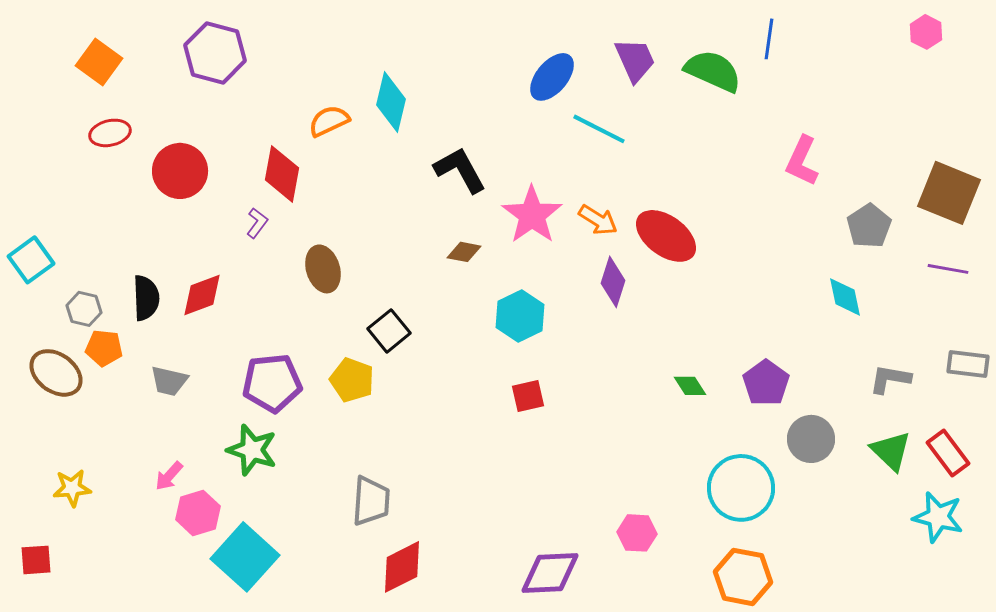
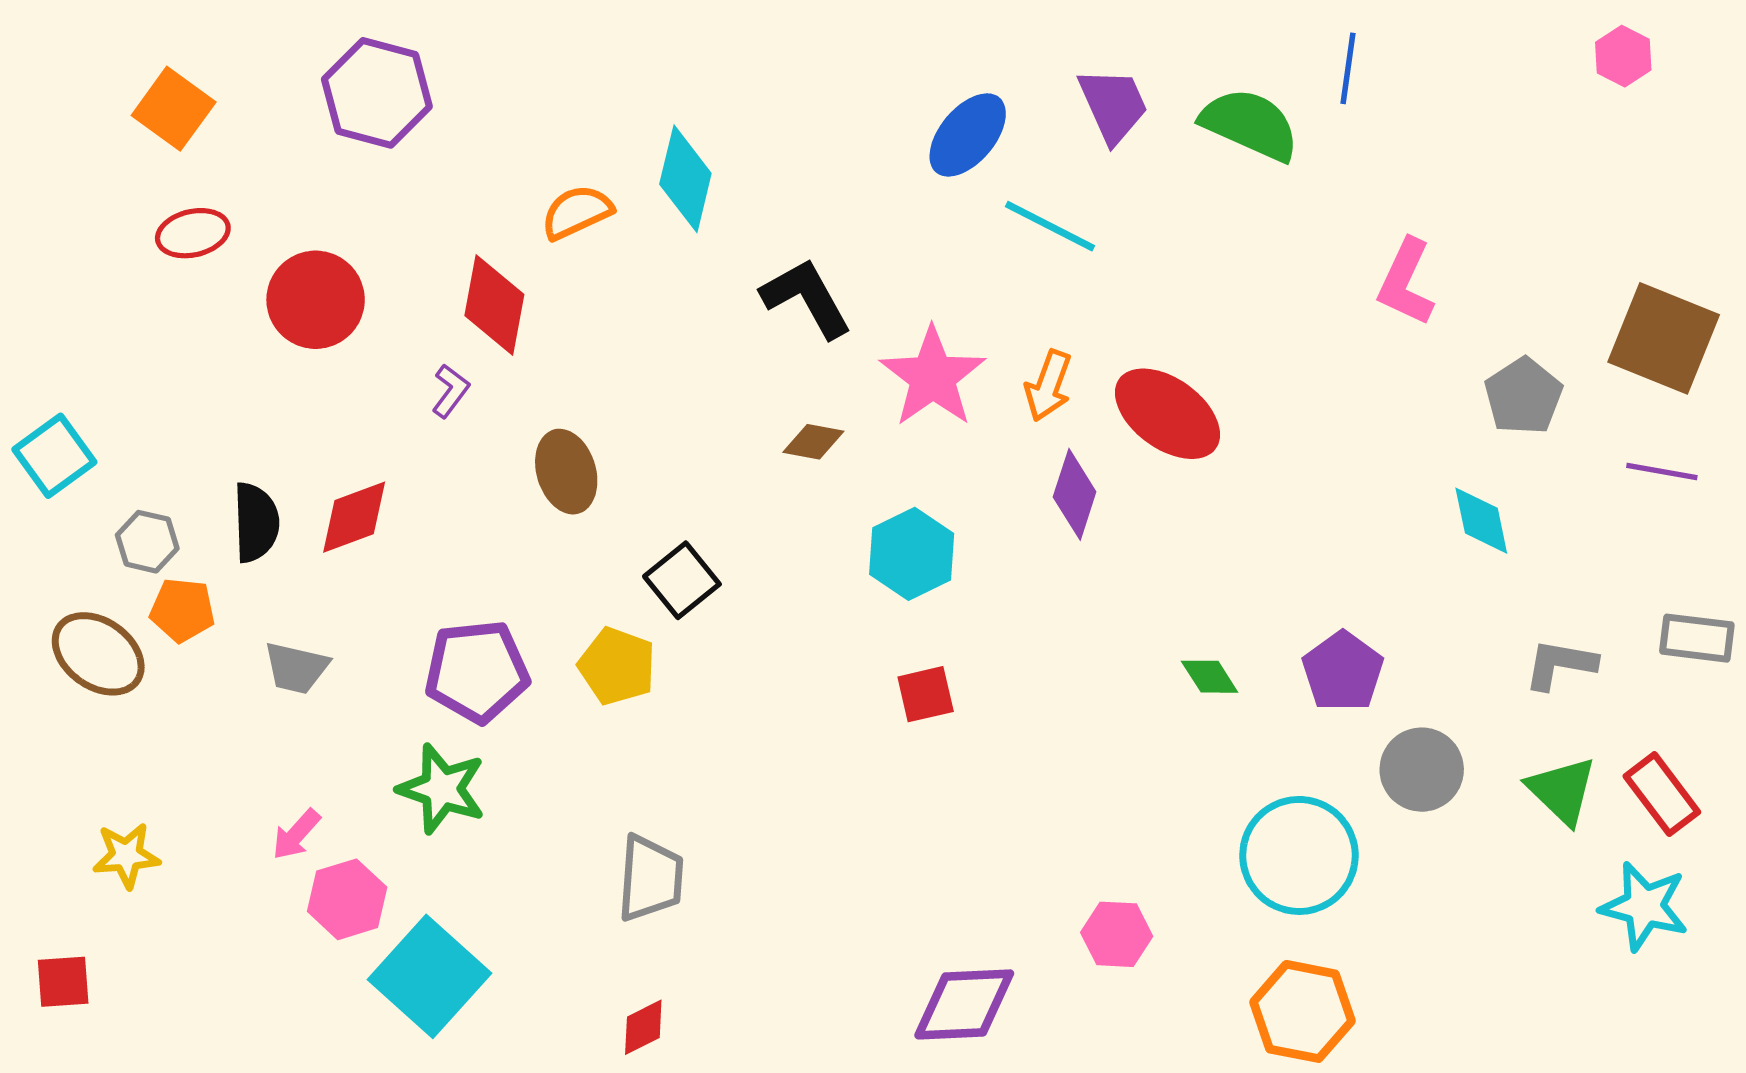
orange arrow: (598, 220) -> (1048, 386), turned 78
red diamond: (402, 567) -> (643, 1027), moved, size x0.6

